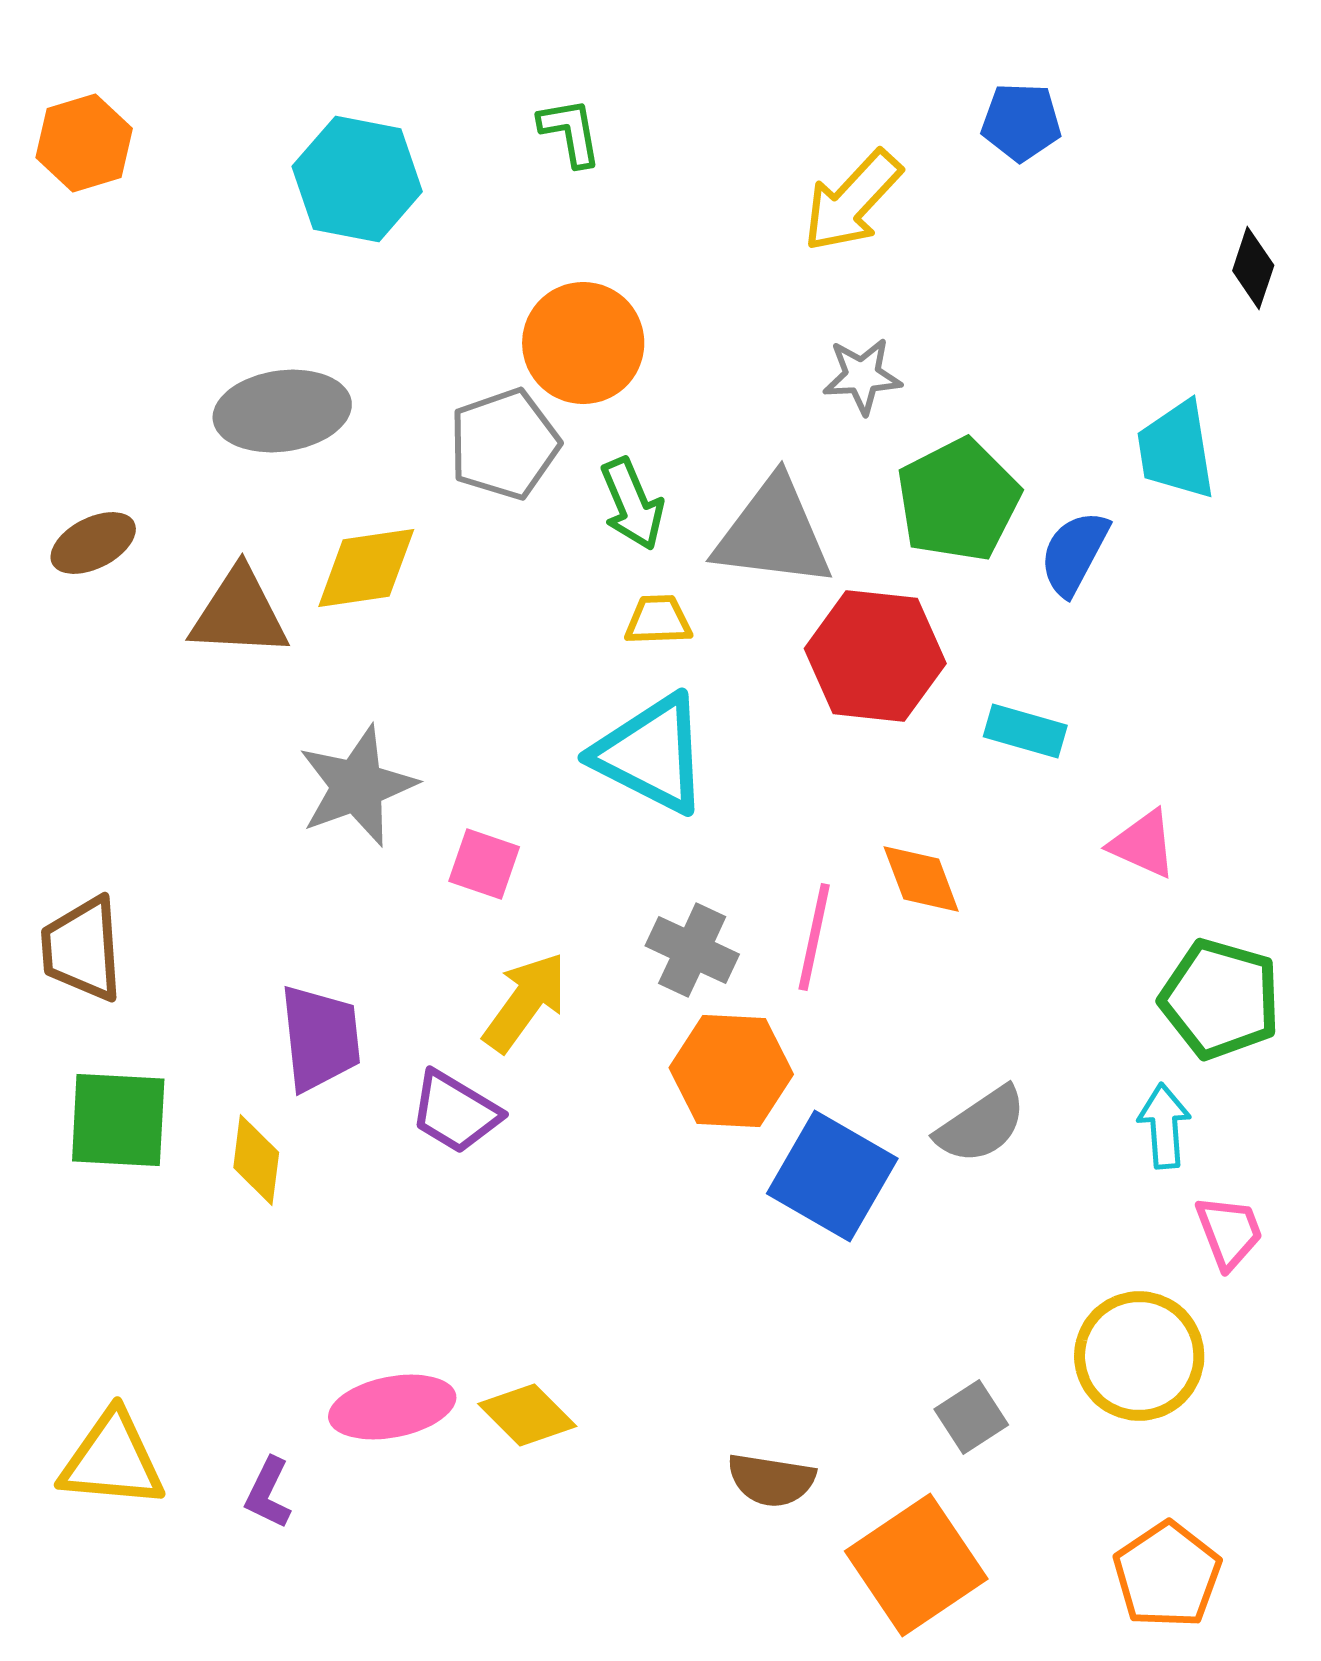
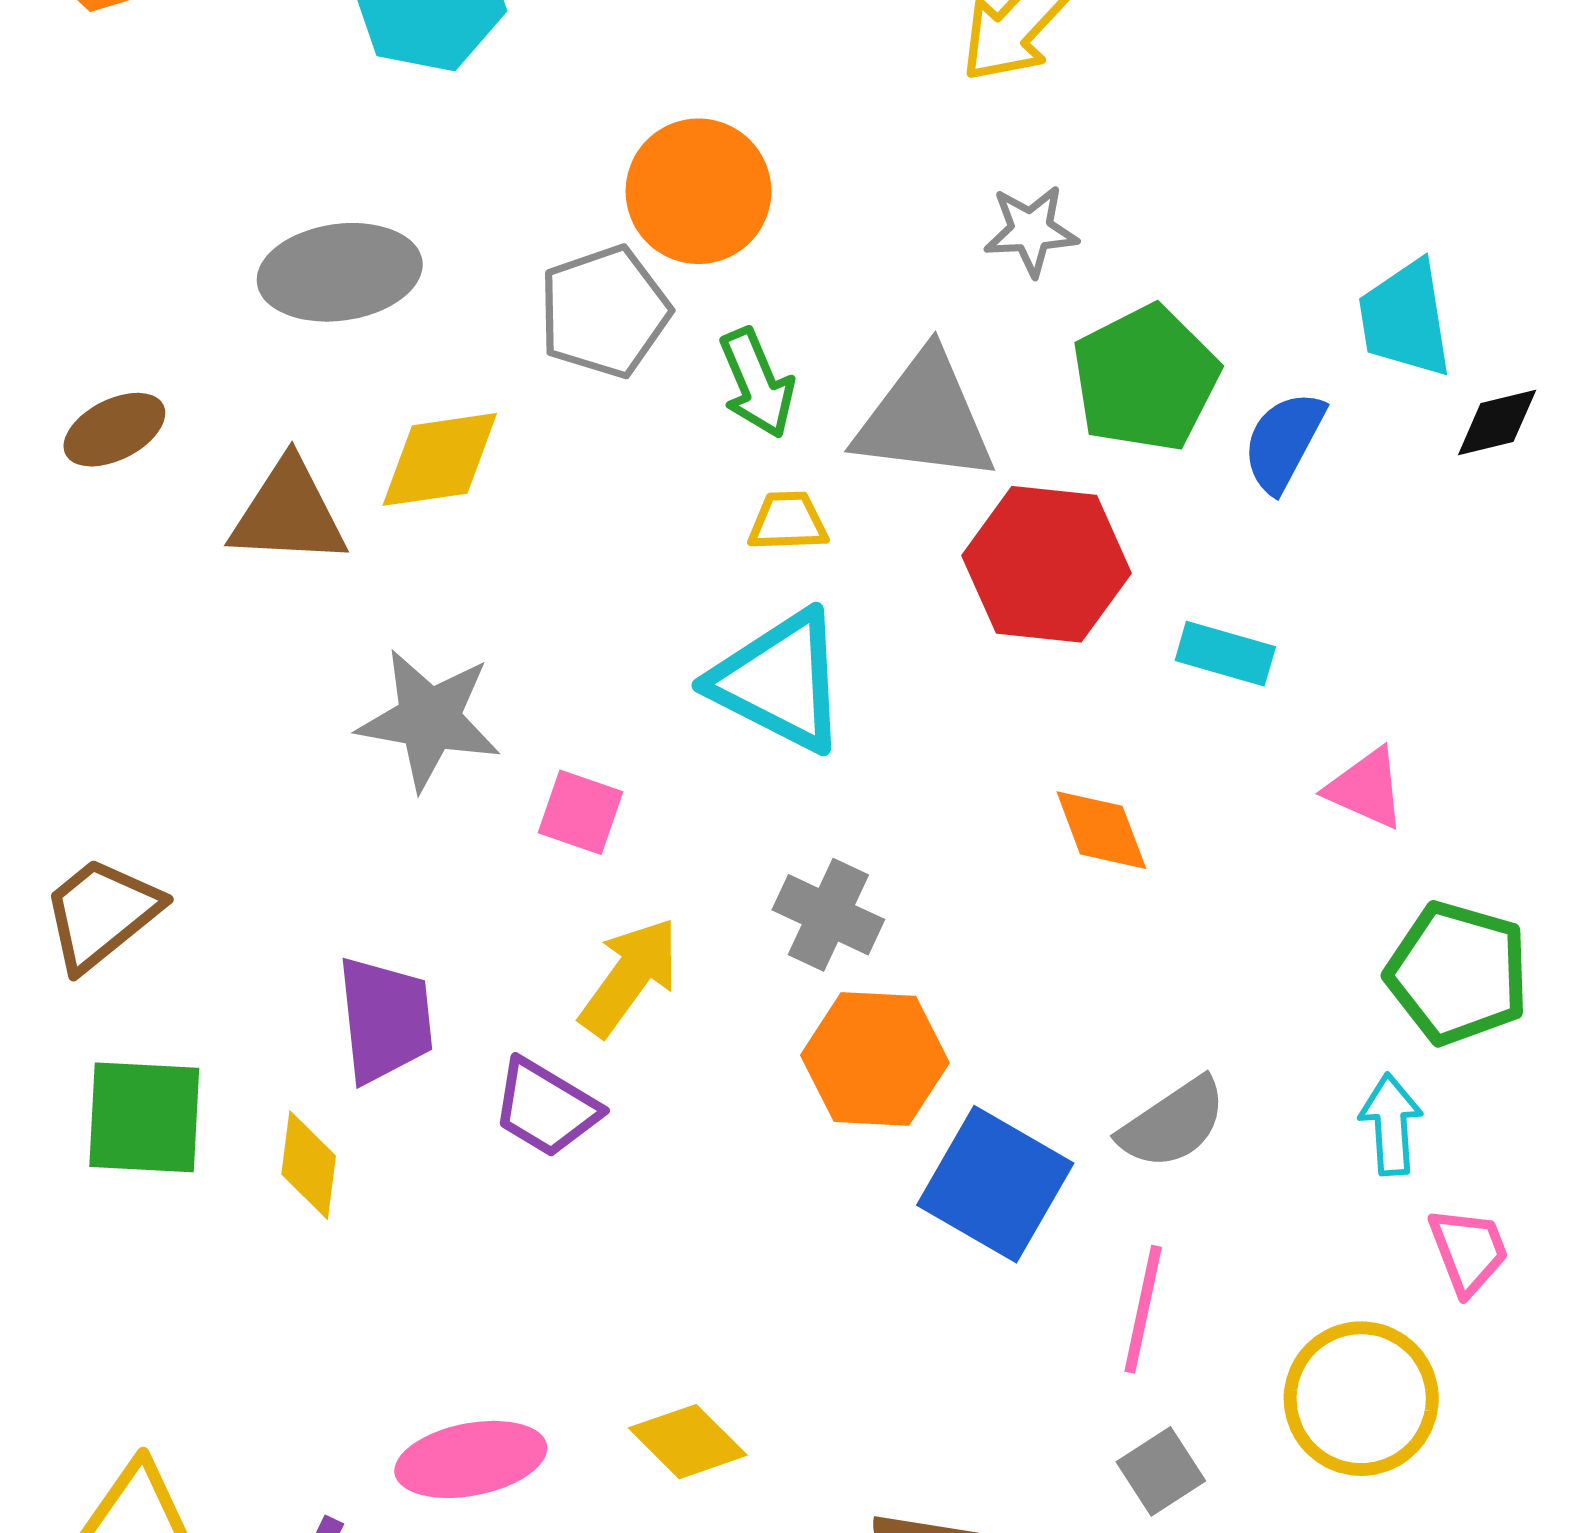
black diamond: (1253, 268) -> (1497, 422), moved, turned 58
gray star: (357, 786) -> (429, 719), turned 30
pink line: (814, 937) -> (1143, 1309), moved
brown trapezoid: (82, 949) -> (101, 914), turned 55
yellow diamond: (527, 1415) -> (688, 1442), moved

